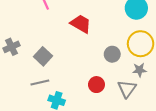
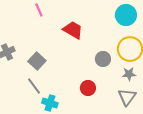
gray line: (40, 83) -> (34, 86), turned 66
gray triangle: (127, 89) -> (127, 97), moved

